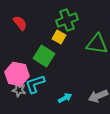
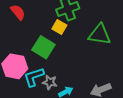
gray star: (19, 90) -> (50, 82), moved

